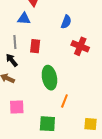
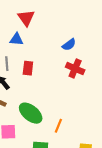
blue semicircle: (66, 22) -> (69, 45), moved, turned 32
green ellipse: (49, 78) -> (31, 113), moved, turned -40

